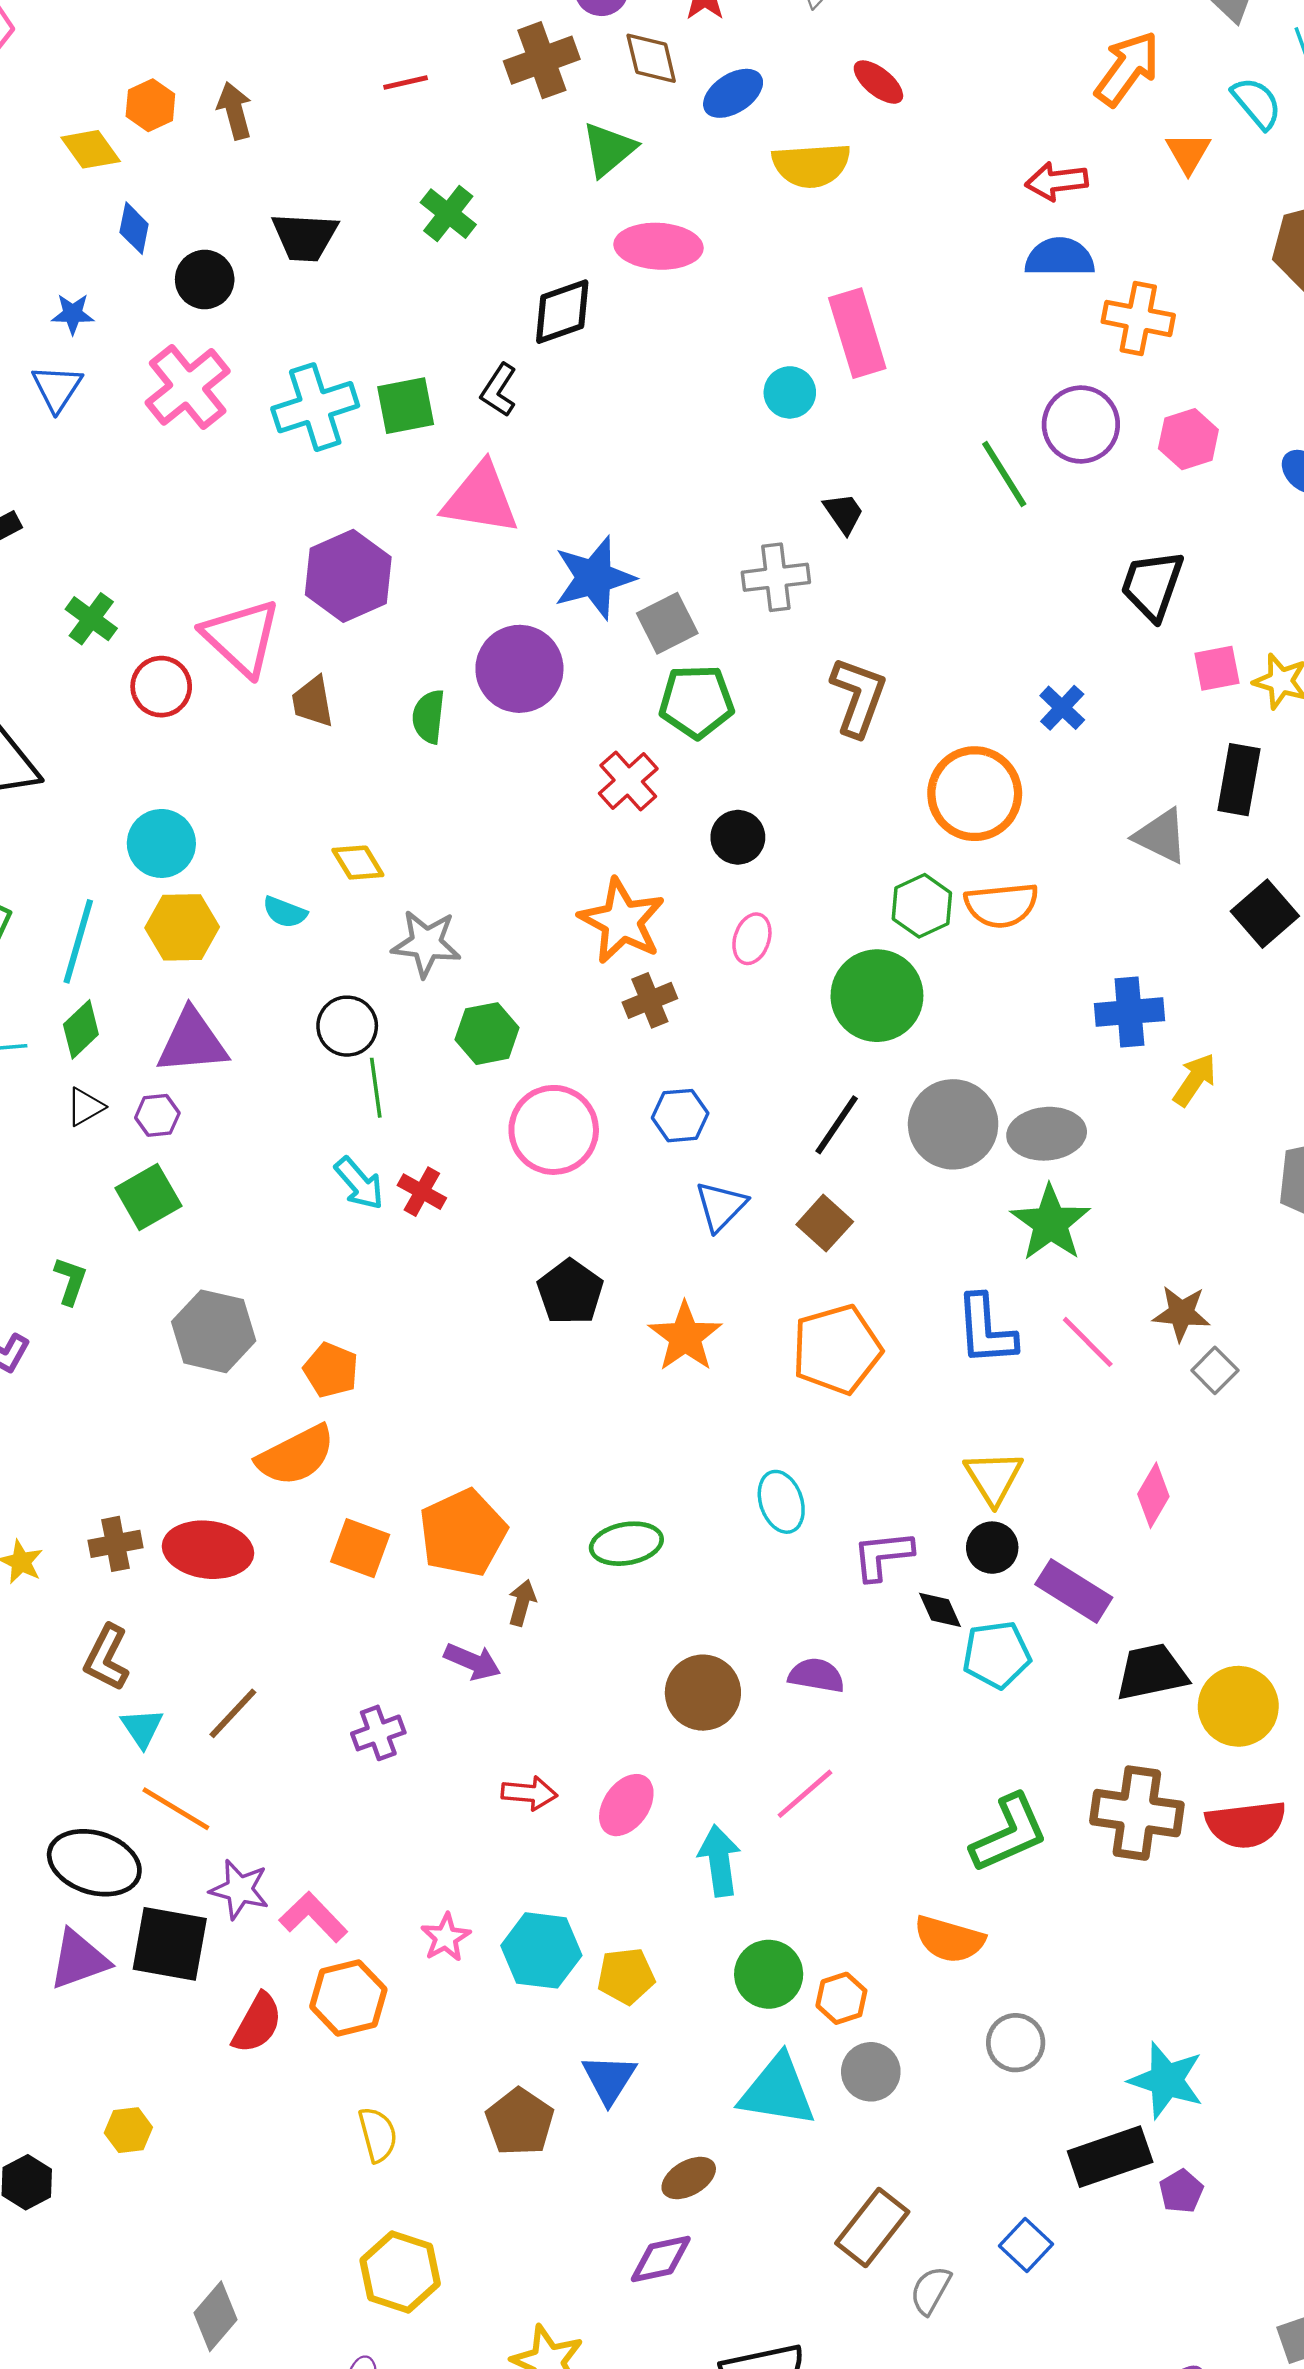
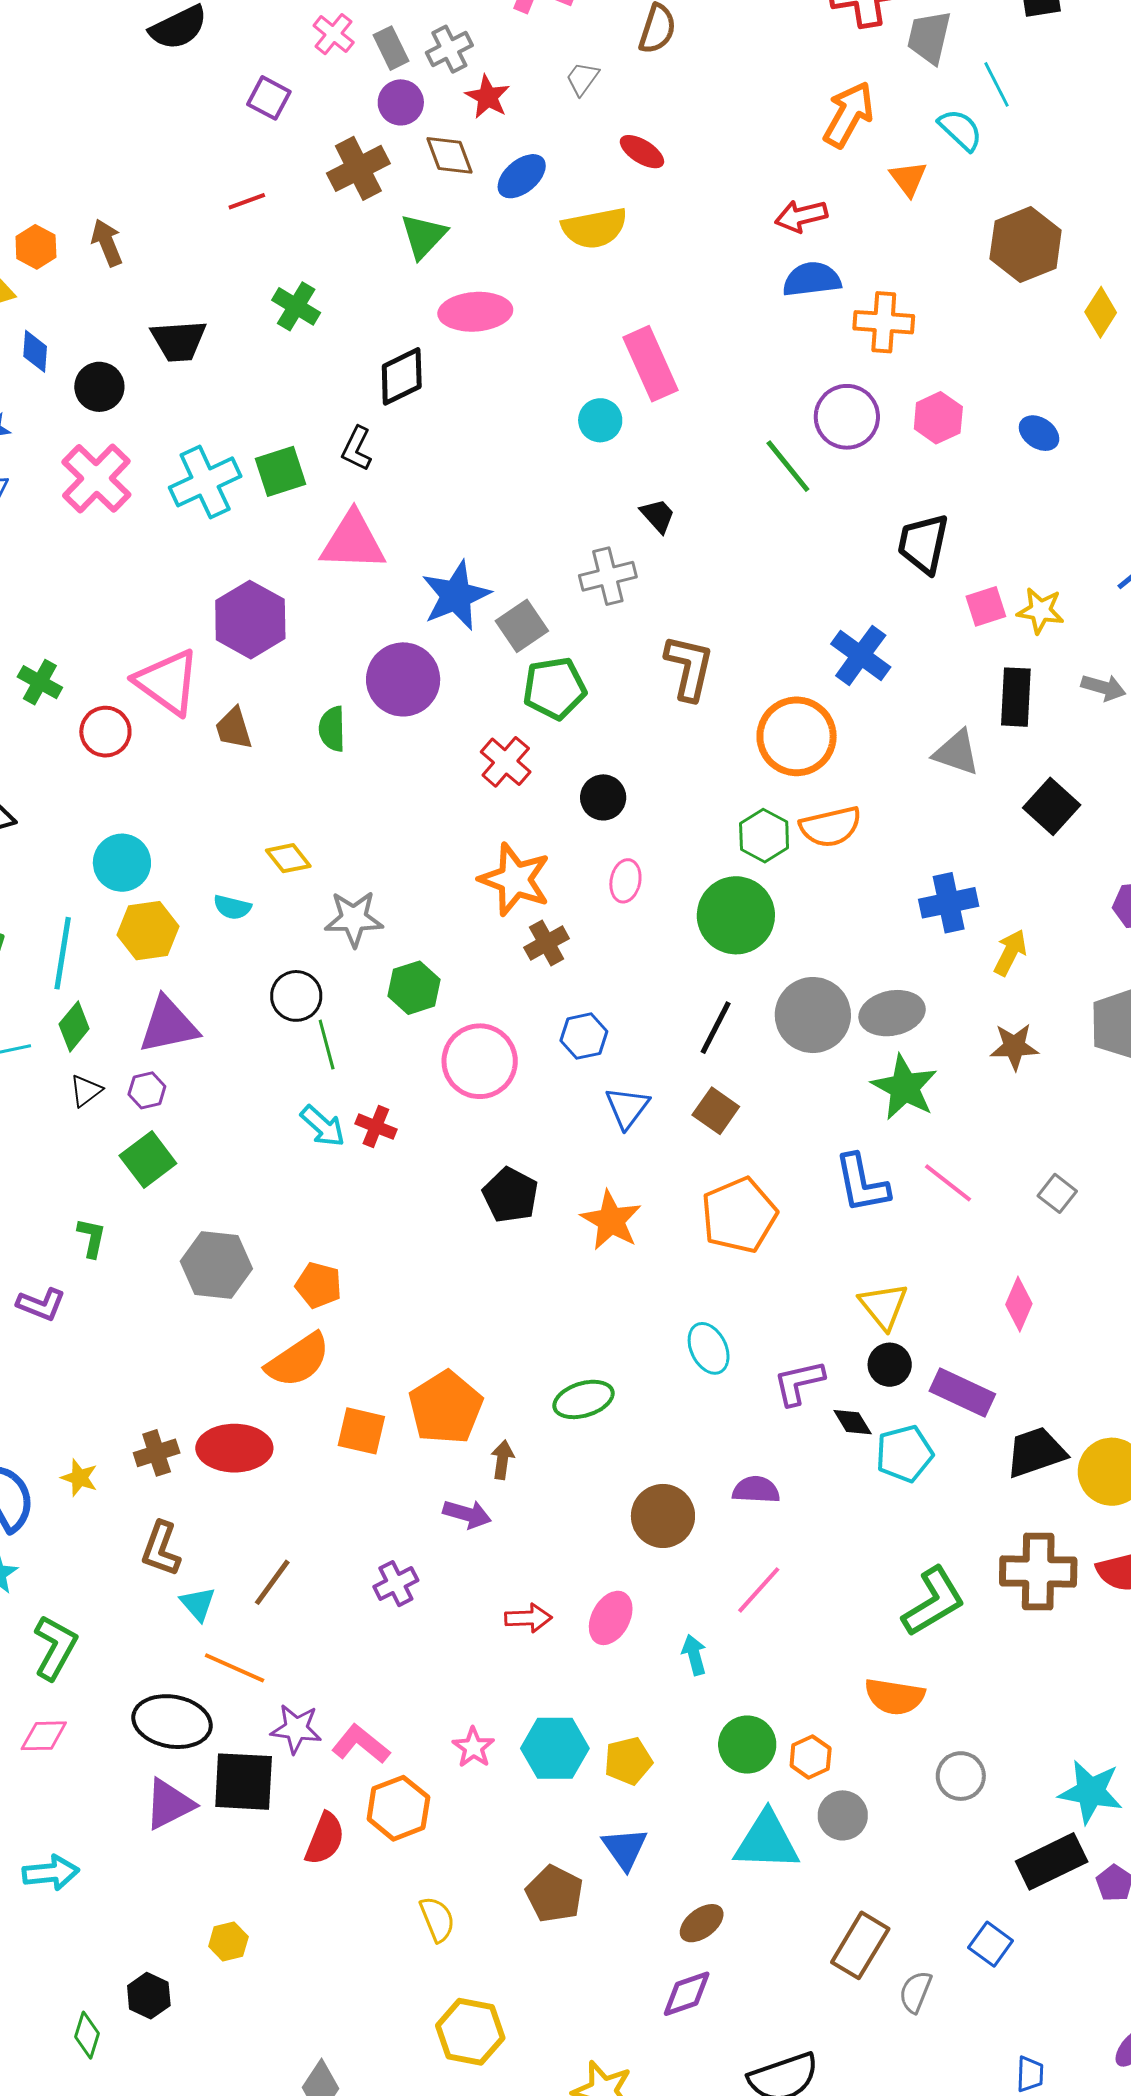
blue cross: (1062, 708) -> (861, 655), size x1.5
brown star: (1181, 1313) -> (1014, 1047), moved
cyan arrow: (719, 1861) -> (694, 1655), size x0.7

